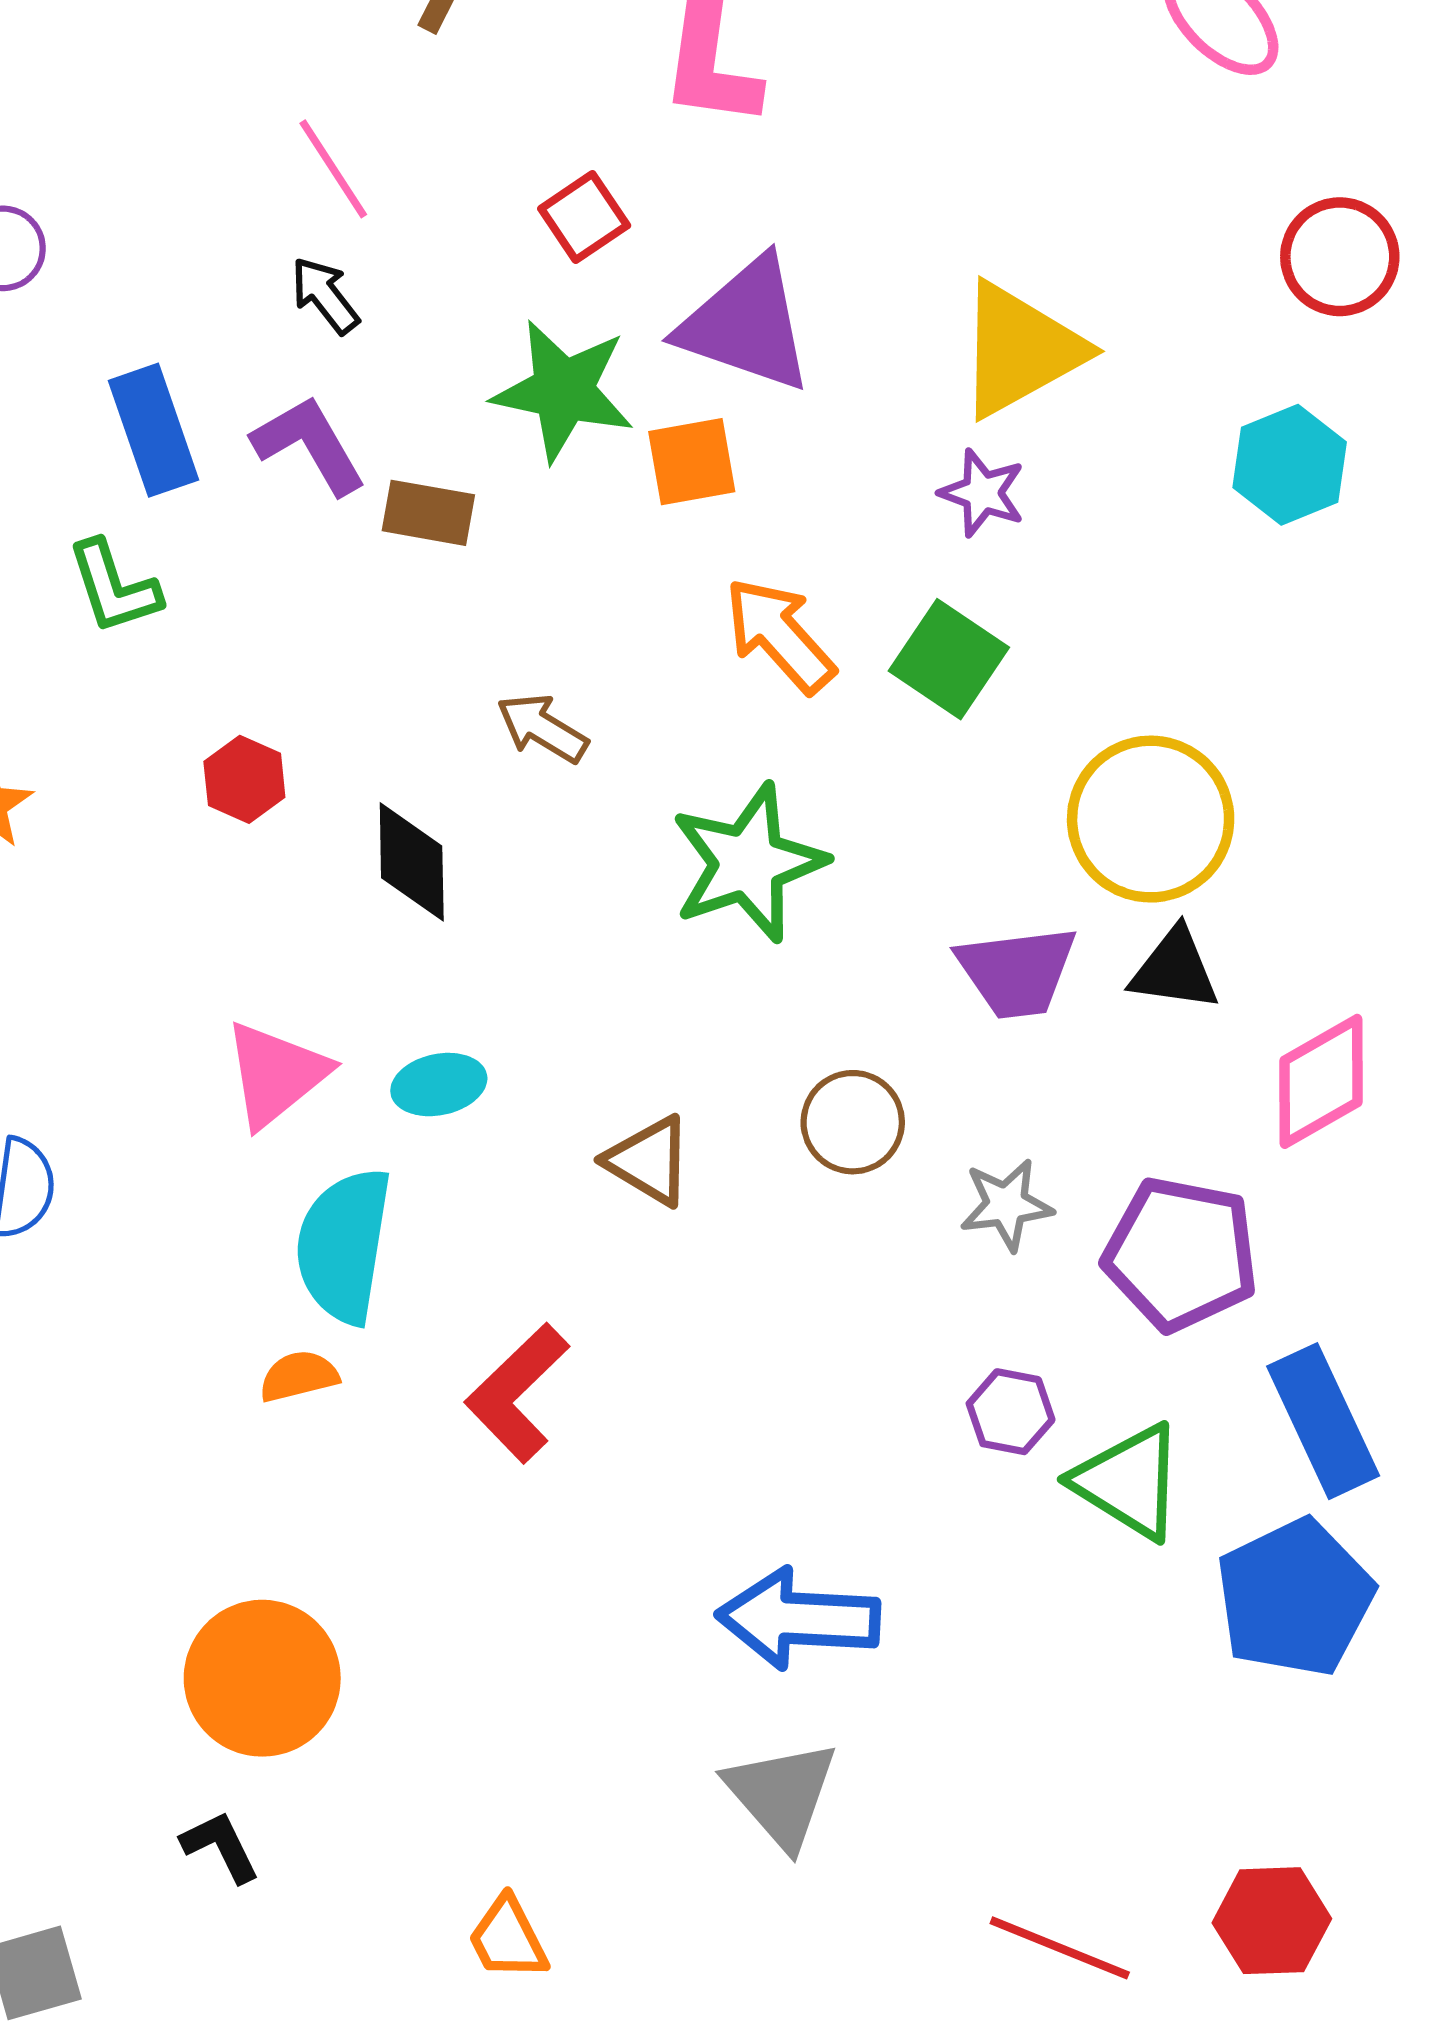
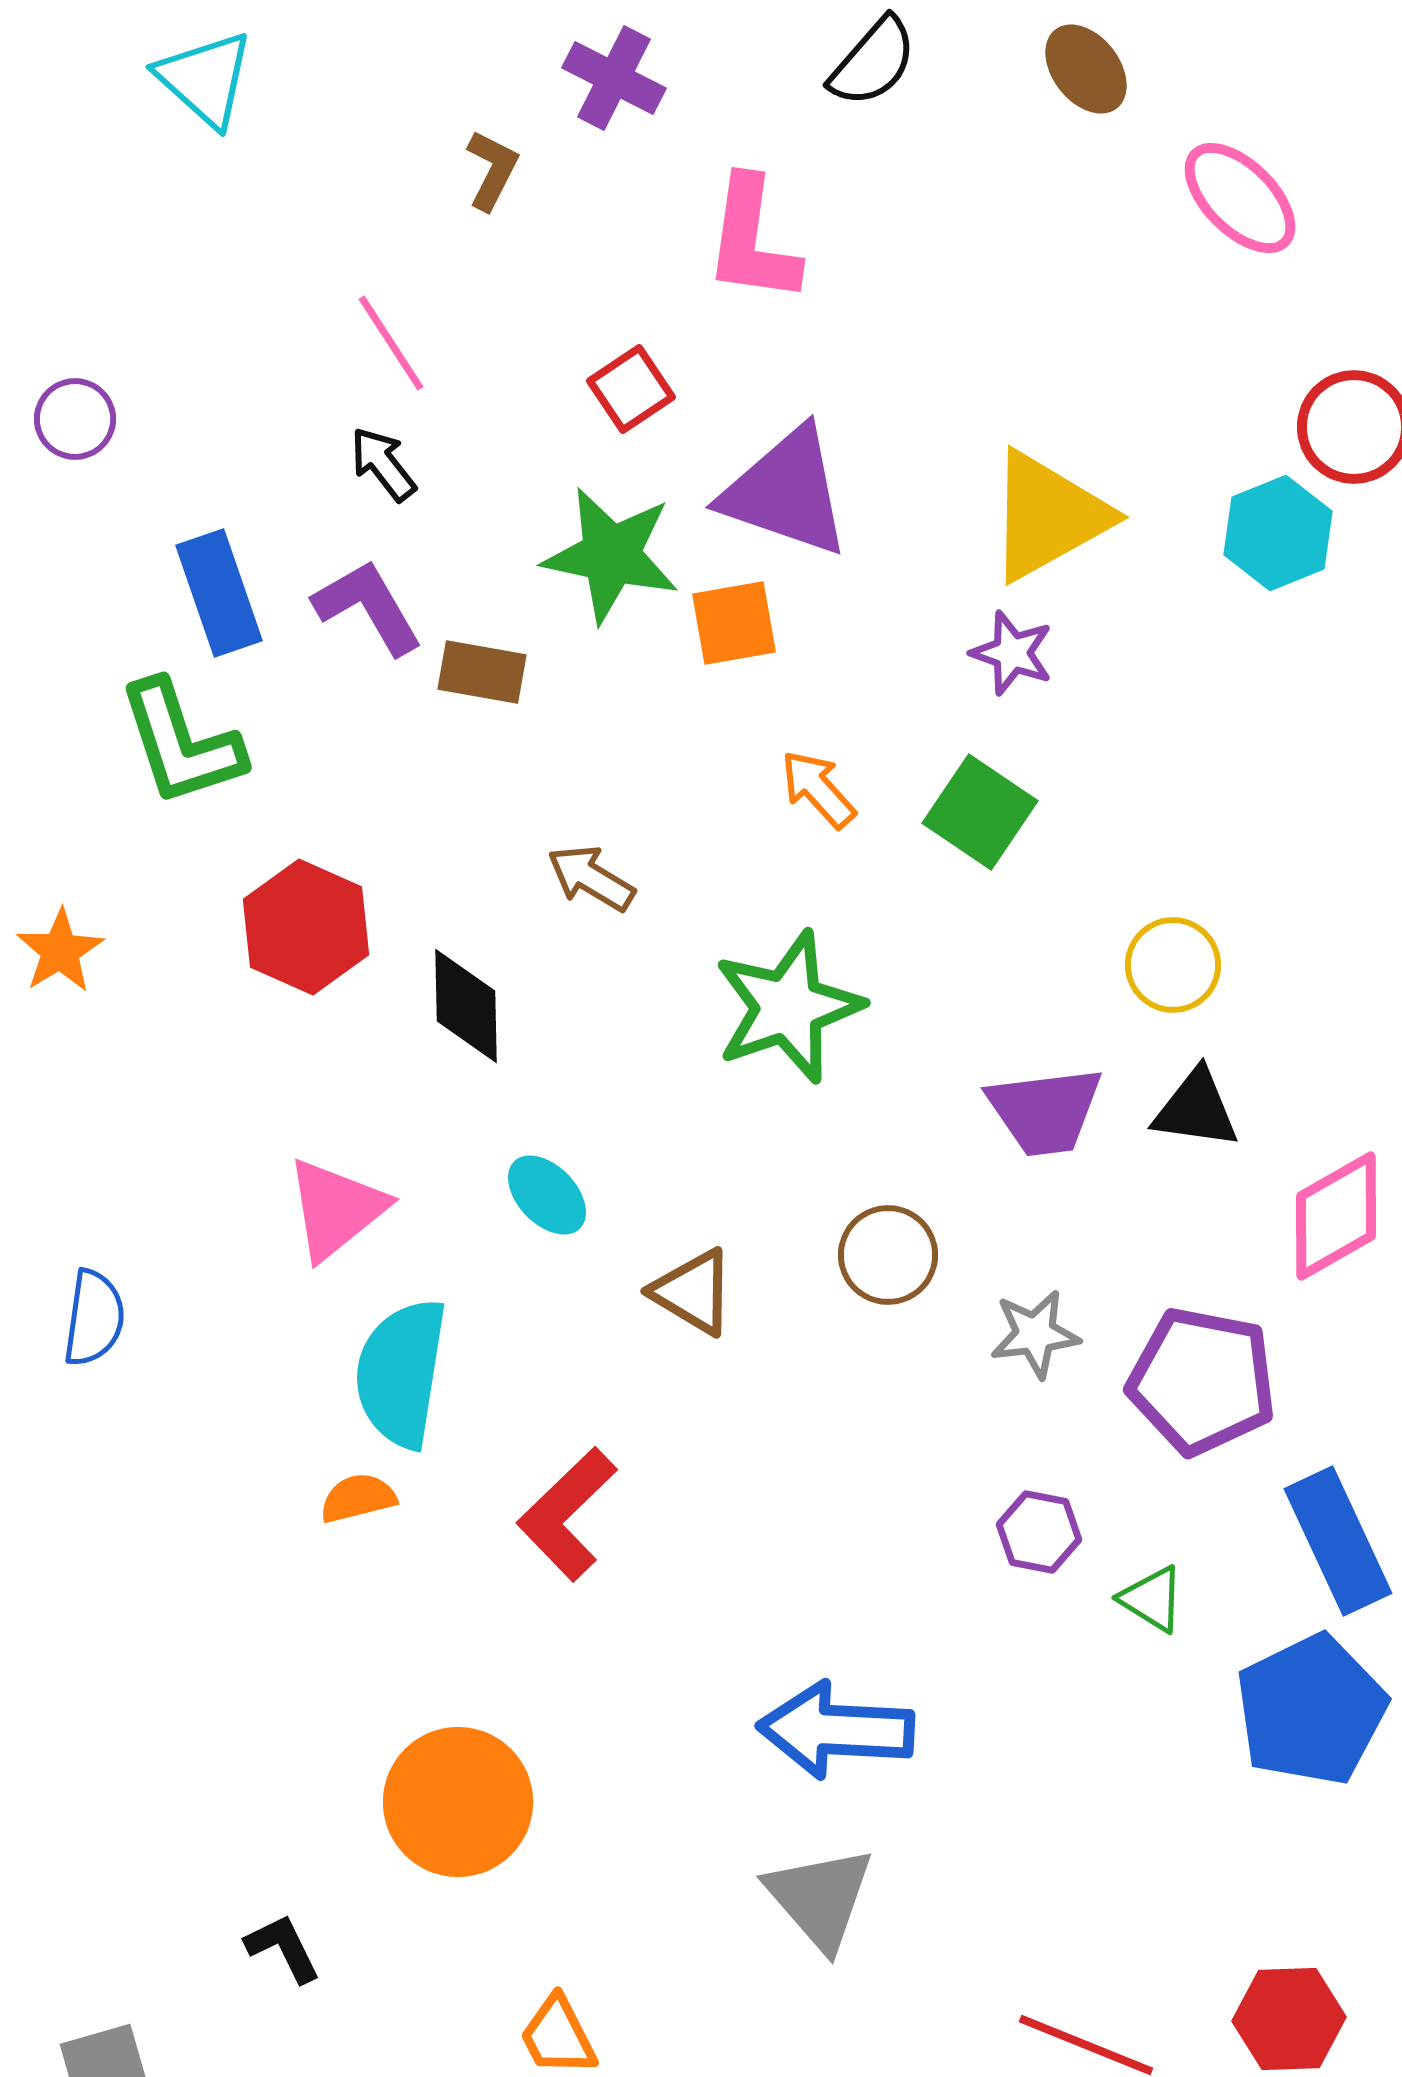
cyan hexagon: (1290, 465) -> (1278, 533), moved
green L-shape: (114, 587) -> (181, 743), size x1.4
orange arrow: (780, 635) -> (818, 789), size x0.7
red hexagon: (244, 779) -> (306, 927), size x1.6
yellow circle: (1151, 819) -> (1173, 965), size x0.6
cyan ellipse: (439, 1085) -> (547, 1195), moved, turned 58
green triangle: (1129, 1482) -> (1152, 1599), size x0.6
orange circle: (262, 1678) -> (458, 1802), moved

